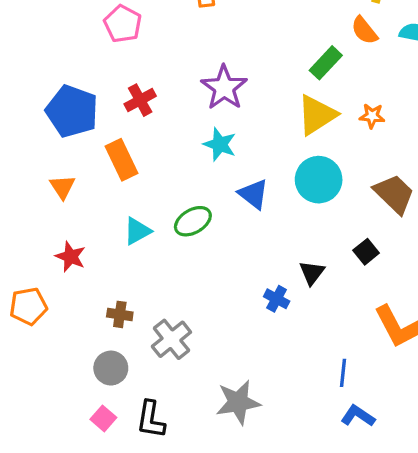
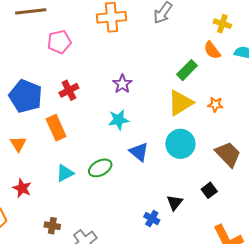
pink pentagon: (123, 24) -> (59, 42), turned 30
purple star: (224, 88) -> (122, 84), size x0.7
cyan star: (220, 144) -> (119, 120), turned -30

